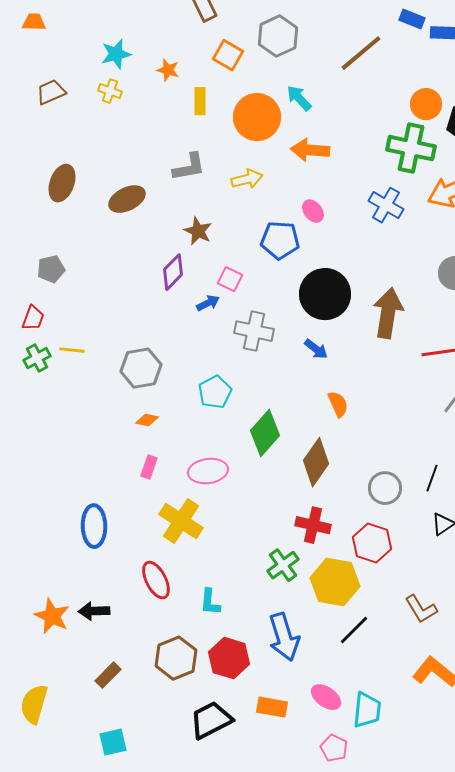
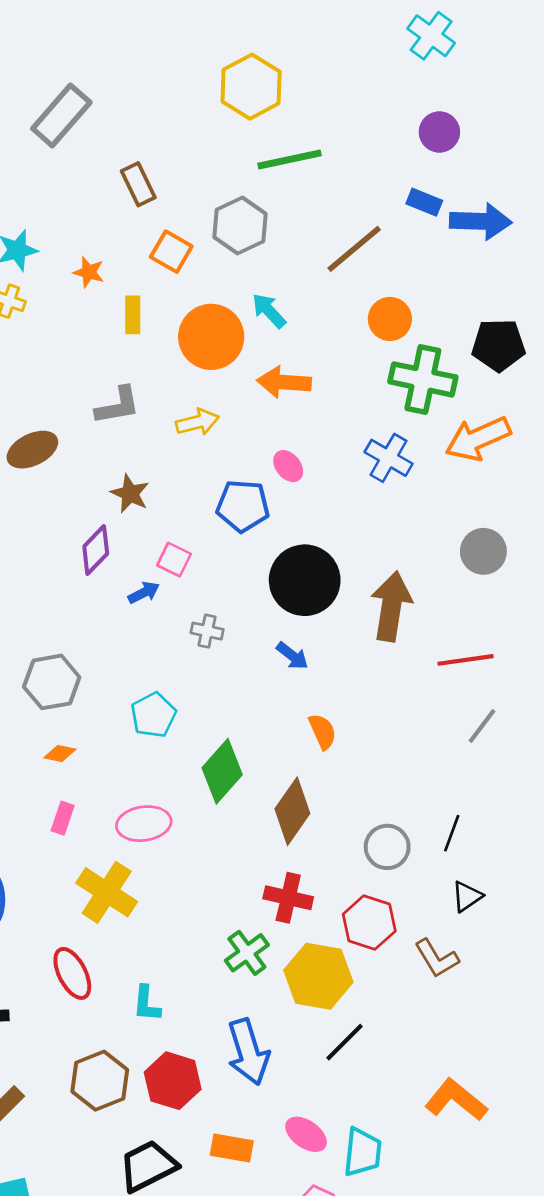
orange circle: (426, 104) -> (390, 319), moved
gray cross: (254, 331) -> (207, 631), size x0.6
brown L-shape: (421, 609) -> (437, 958), moved

